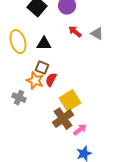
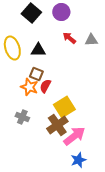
gray triangle: (97, 34) -> (91, 40), turned -32
gray cross: (19, 98) -> (22, 117), moved
pink arrow: (80, 130) -> (74, 136), size x1.6

